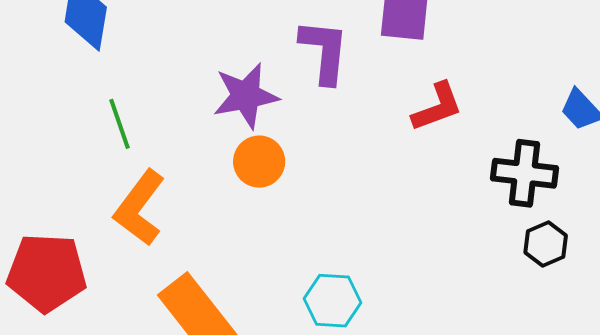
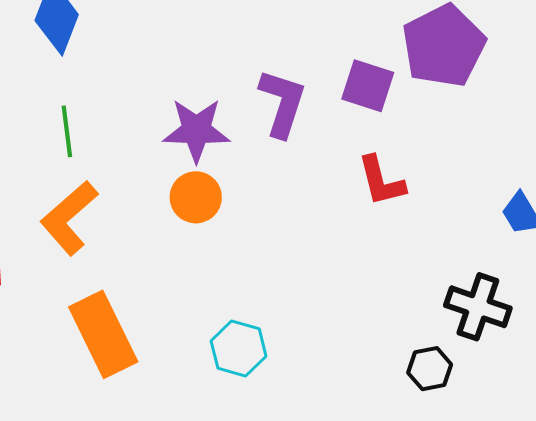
red L-shape: (437, 107) -> (381, 181), turned 84
black cross: (524, 173) -> (478, 307), moved
black hexagon: (546, 244) -> (430, 369), moved

